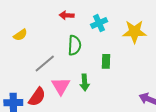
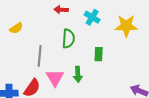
cyan cross: (99, 23) -> (92, 17), turned -35
gray line: (45, 64) -> (40, 56), turned -45

